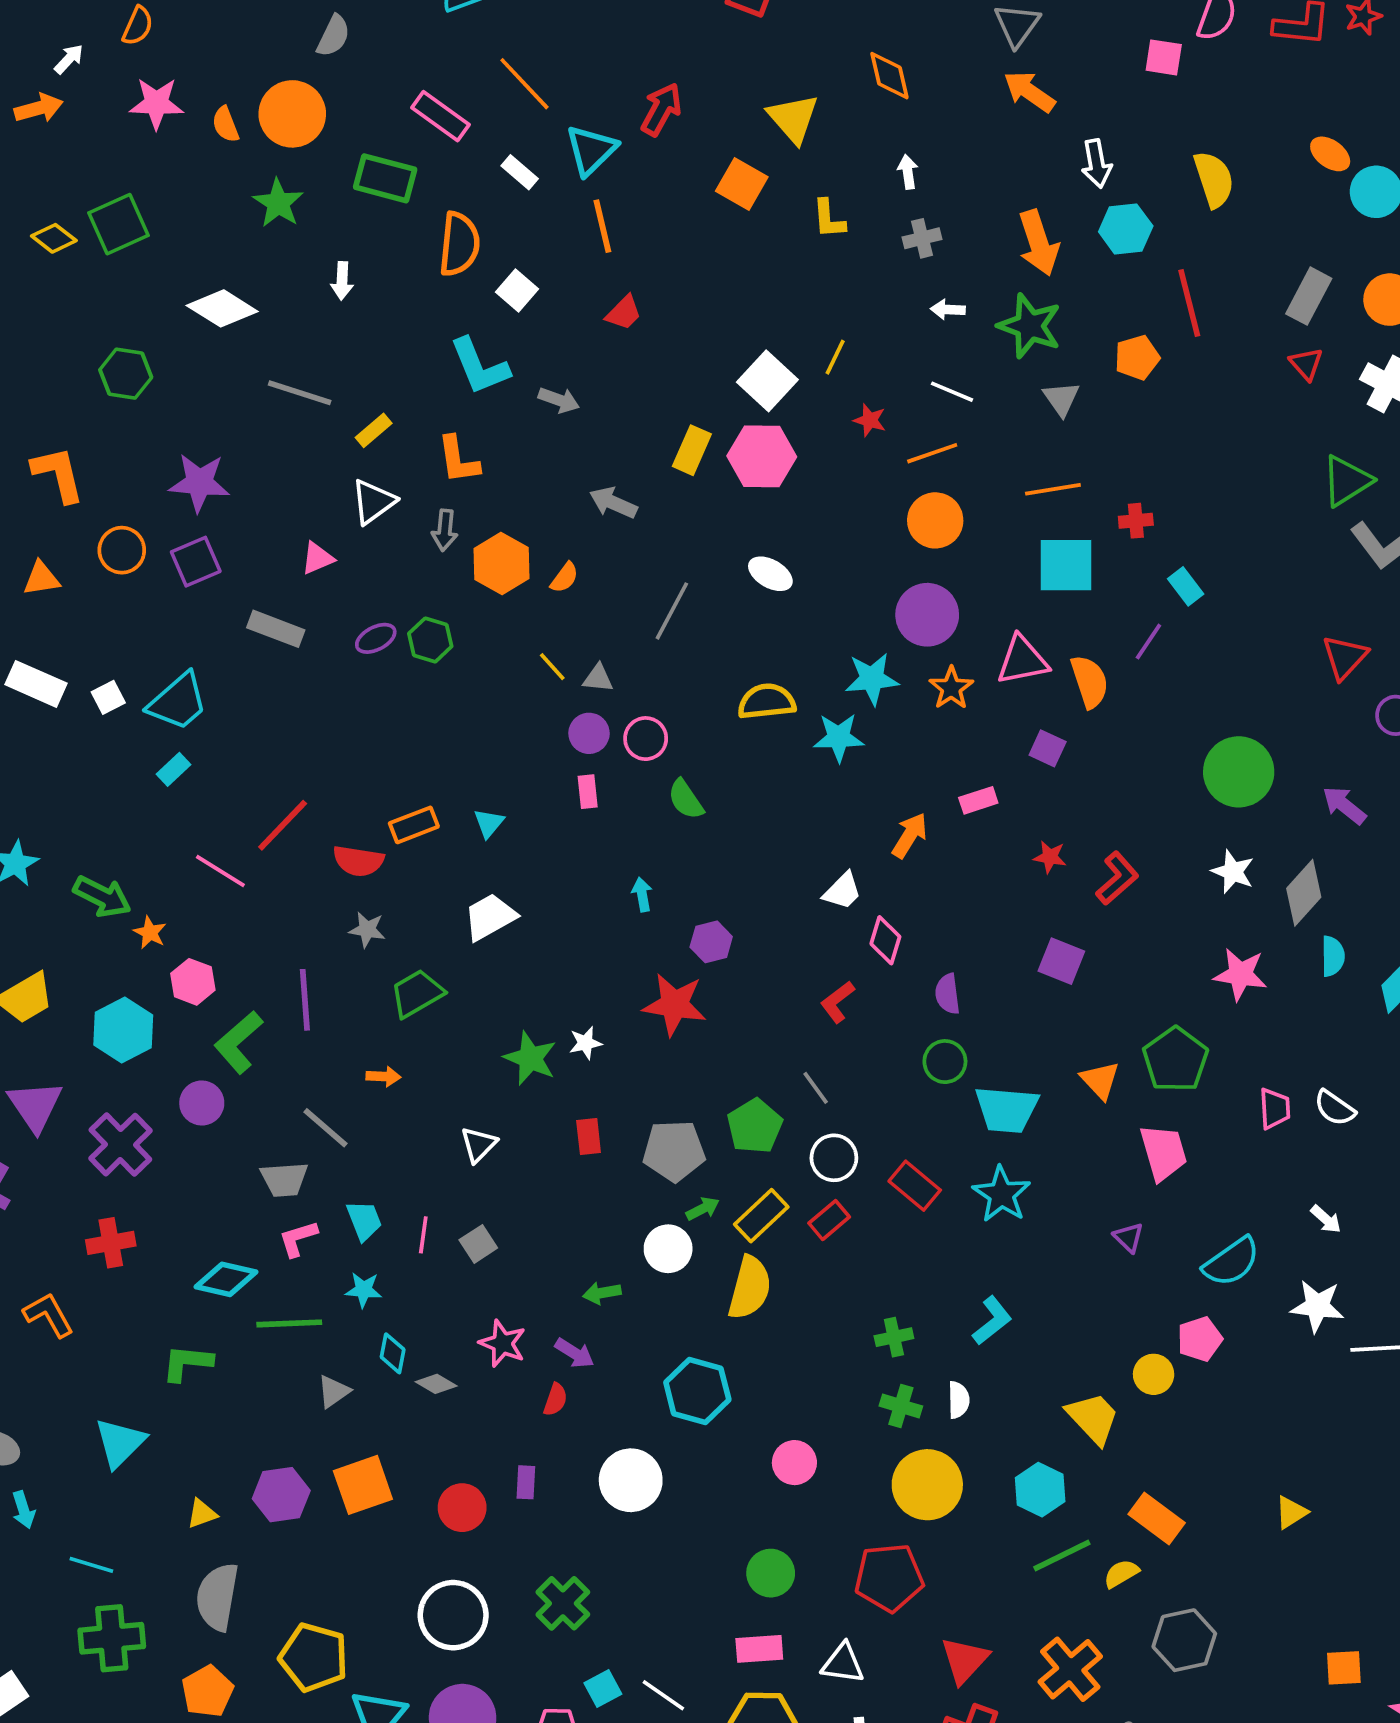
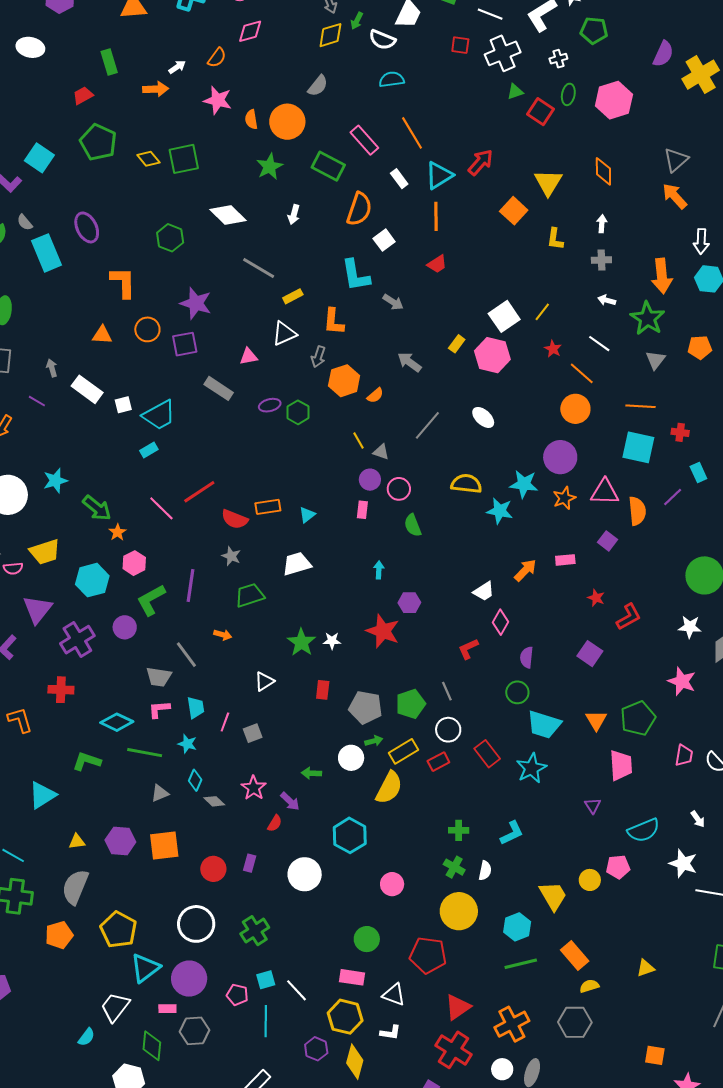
yellow rectangle: (692, 450) -> (457, 344), size x0.7
orange line: (932, 453) -> (582, 373), turned 48
white star: (1233, 872) -> (690, 627), turned -30
yellow semicircle: (1121, 1574) -> (589, 986), moved

